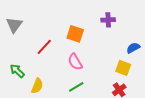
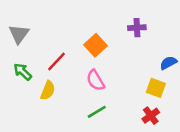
orange square: (75, 34) -> (95, 45), turned 30
green arrow: (17, 71) -> (23, 72), moved
yellow semicircle: (37, 86) -> (48, 90), moved

